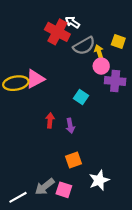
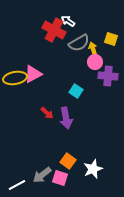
red arrow: (50, 120) -> (47, 113), turned 128
purple arrow: (70, 126) -> (66, 118), size x1.5
orange square: (73, 160) -> (68, 161), moved, turned -35

